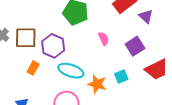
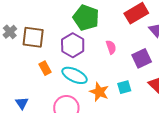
purple hexagon: (53, 46) -> (73, 45), moved
orange rectangle: (33, 68) -> (45, 68), moved, turned -64

